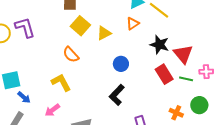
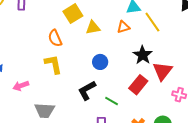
red rectangle: (164, 74) -> (138, 85), turned 54
green line: (186, 79) -> (112, 101), moved
yellow L-shape: (61, 82) -> (53, 64), moved

